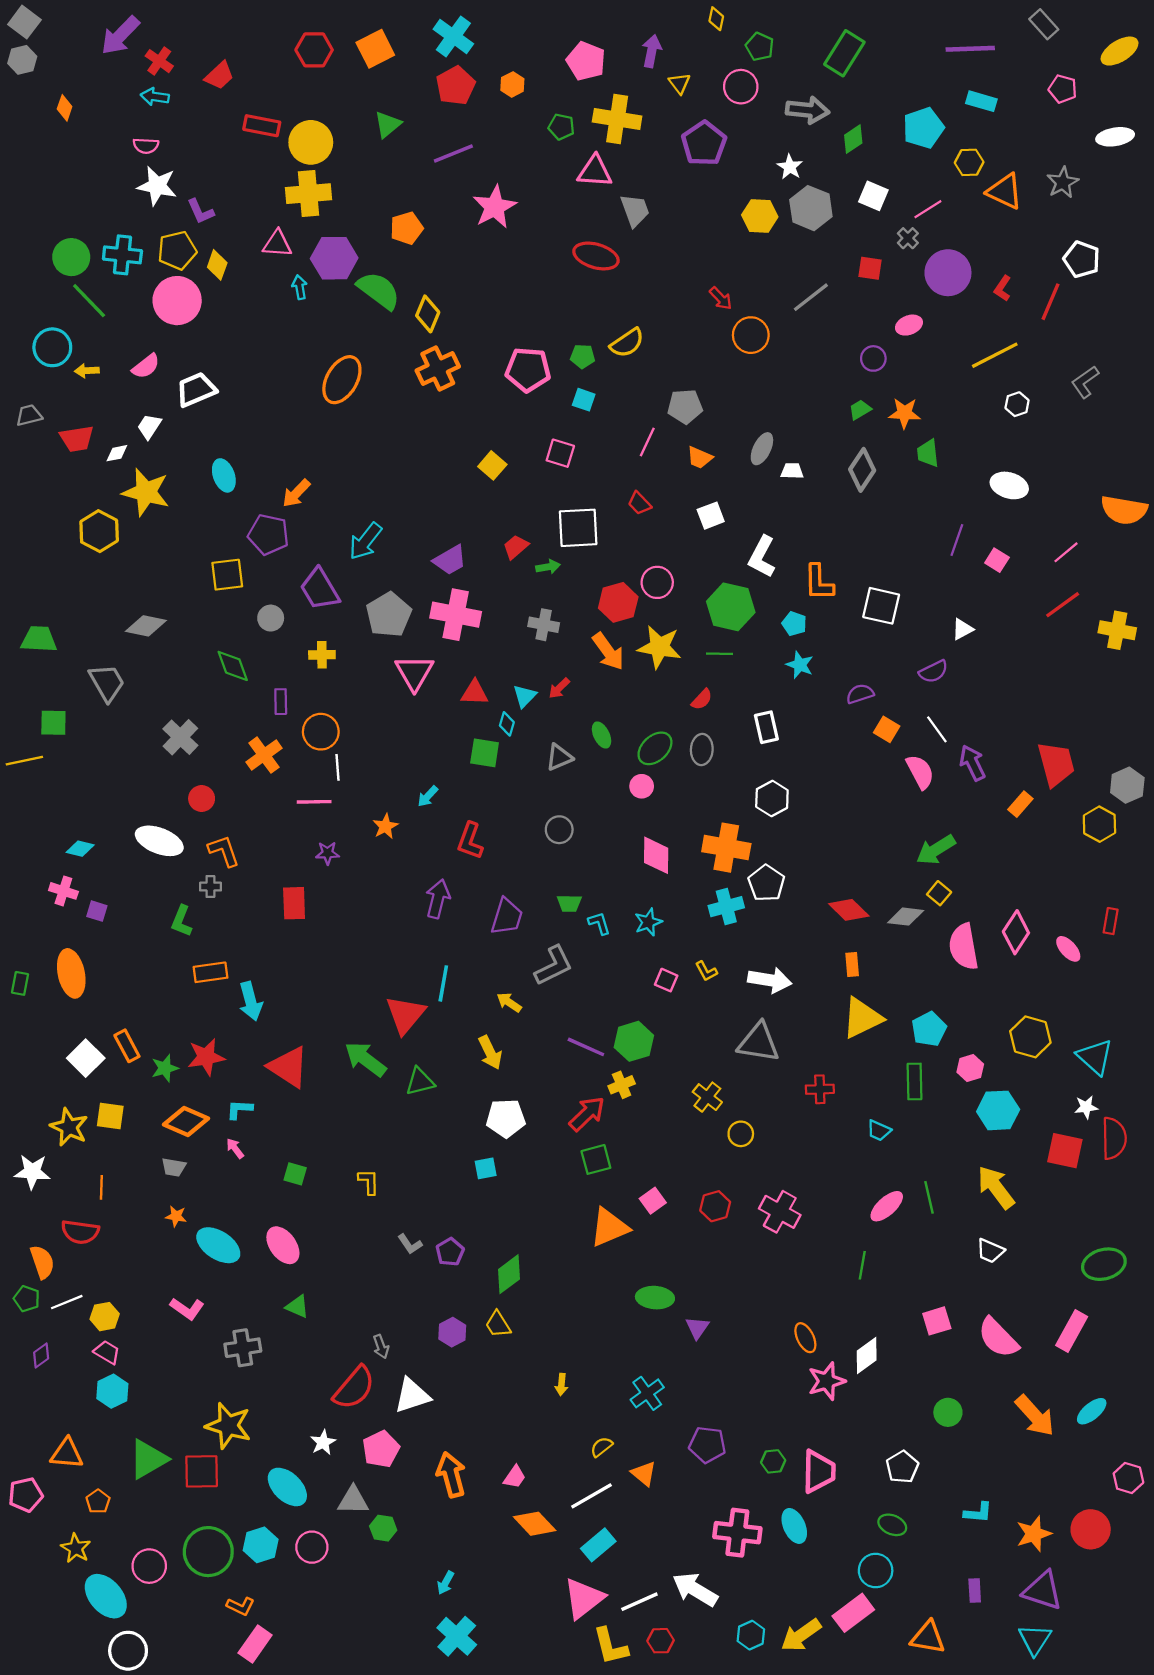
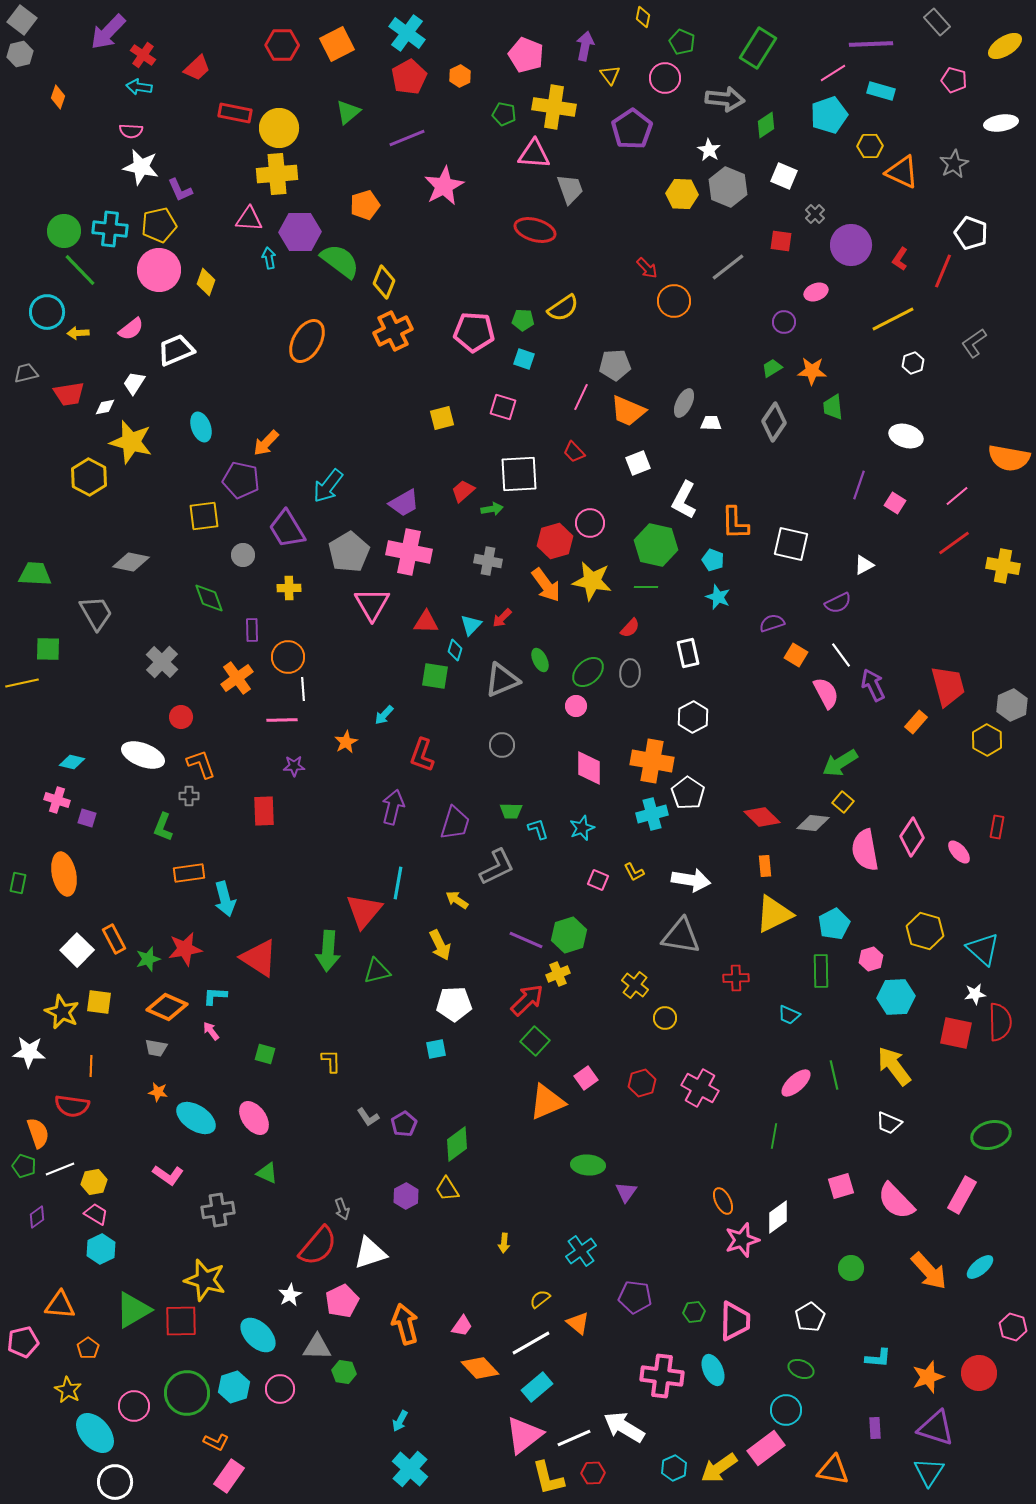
pink line: (928, 209) -> (833, 73), moved
yellow diamond: (217, 265) -> (206, 282), moved
orange trapezoid: (700, 458) -> (628, 411), size x1.5
yellow square: (492, 465) -> (442, 418), turned 35
gray triangle: (559, 757) -> (502, 680), size x1.4
green arrow: (365, 1059) -> (328, 951), turned -123
green square: (596, 1159) -> (535, 1041), turned -32

